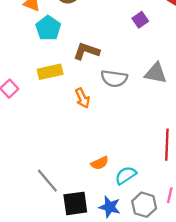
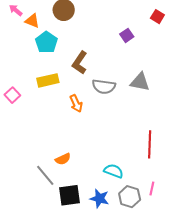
brown L-shape: (86, 51) -> (80, 63), turned -75
orange semicircle: (100, 163) -> (63, 159), moved
cyan semicircle: (126, 175) -> (114, 171), turned 54

